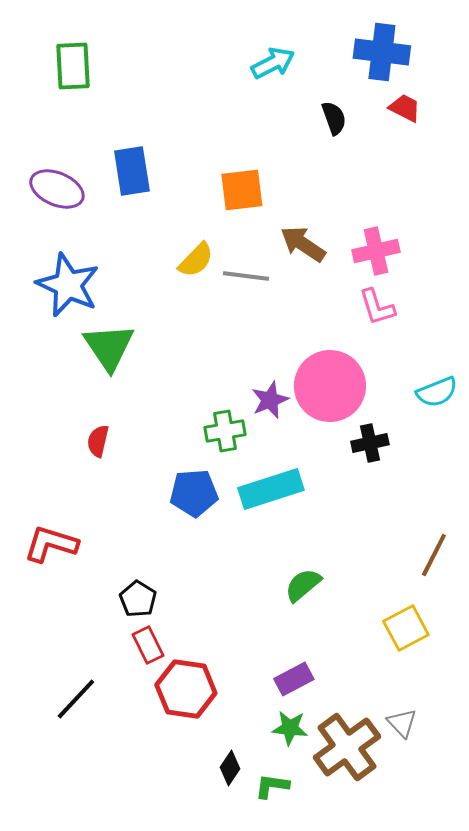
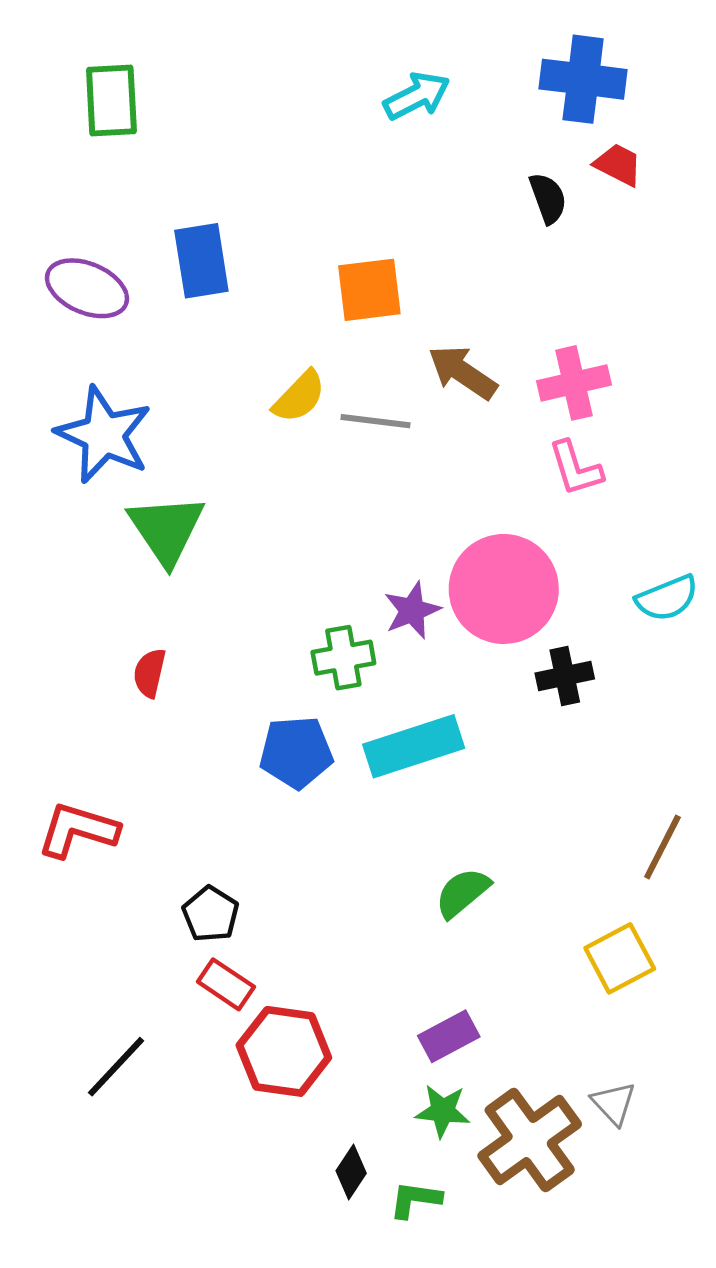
black semicircle: (334, 118) -> (548, 198), moved
red rectangle: (148, 645) -> (226, 984), turned -30

